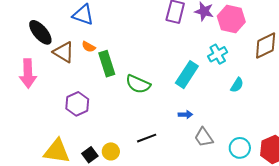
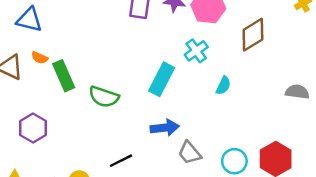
blue arrow: (185, 115) -> (165, 128), size x1.6

